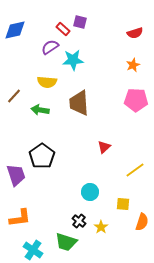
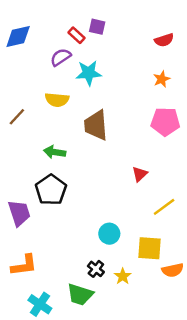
green arrow: (40, 110) -> (55, 152), moved
red triangle: (104, 147) -> (140, 174), moved
yellow square: (123, 204) -> (149, 248), size x1.5
orange semicircle: (142, 222) -> (173, 270), turned 60

